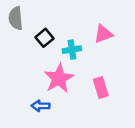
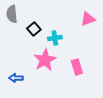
pink triangle: (103, 34) -> (88, 19), moved
blue arrow: (41, 106) -> (16, 78), moved

